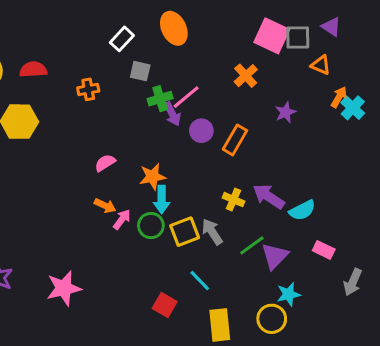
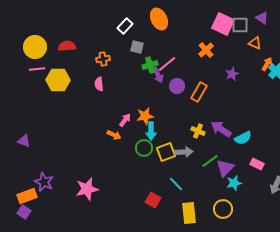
pink semicircle: (105, 163) -> (99, 84), moved, turned -64
pink arrow: (122, 219) -> (125, 120), moved
gray arrow: (212, 232) -> (184, 152), turned 120
cyan star: (289, 294) -> (234, 183), moved

